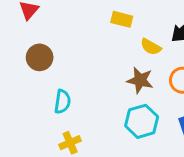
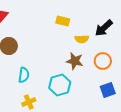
yellow semicircle: (151, 47) -> (82, 39), turned -32
cyan hexagon: (142, 121) -> (60, 85), moved

